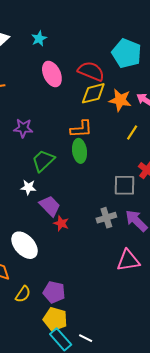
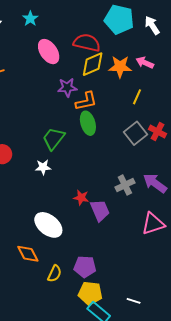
purple star: (23, 128) -> (67, 87), moved
gray square: (124, 185) -> (136, 133), moved, turned -30
purple trapezoid: (50, 206) -> (100, 210), moved, turned 30
white line: (86, 338) -> (134, 301), moved

